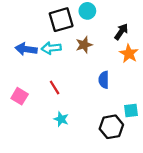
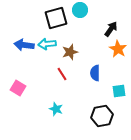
brown star: (84, 45) -> (70, 52), moved
red line: (55, 87) -> (62, 74), moved
cyan square: (131, 110) -> (119, 91), moved

